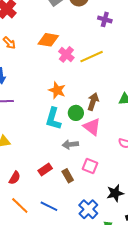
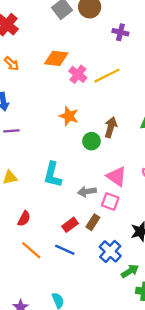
cyan L-shape: (53, 119) -> (53, 175), moved
pink triangle: (92, 127) -> (116, 176), moved
gray arrow: (70, 144) -> (87, 192), moved
red rectangle: (45, 169) -> (70, 225), moved
brown rectangle: (68, 176) -> (93, 222), moved, turned 64

